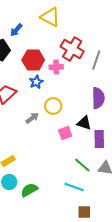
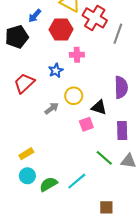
red cross: (72, 49) -> (95, 18), moved
red hexagon: (33, 60) -> (61, 29), moved
gray line: (96, 60) -> (118, 34), moved
black triangle: (84, 123) -> (99, 107), moved
cyan line: (74, 187) -> (77, 181), moved, turned -60

